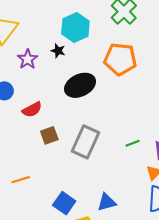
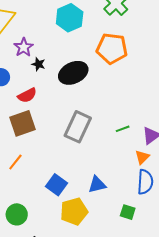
black star: (58, 51) -> (38, 64), moved
brown square: (49, 135) -> (23, 123), moved, size x1.5
orange line: (21, 180) -> (15, 162), turned -36

